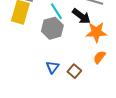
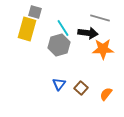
black arrow: (81, 16) -> (88, 33), turned -30
orange semicircle: (99, 57) -> (106, 94), moved

